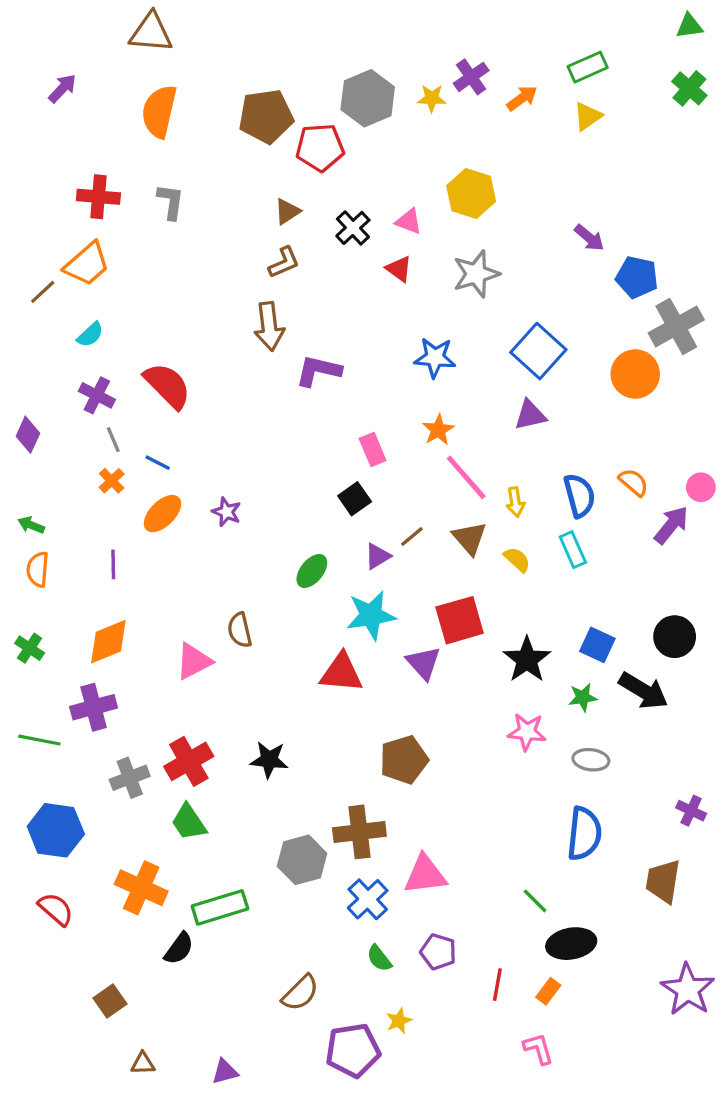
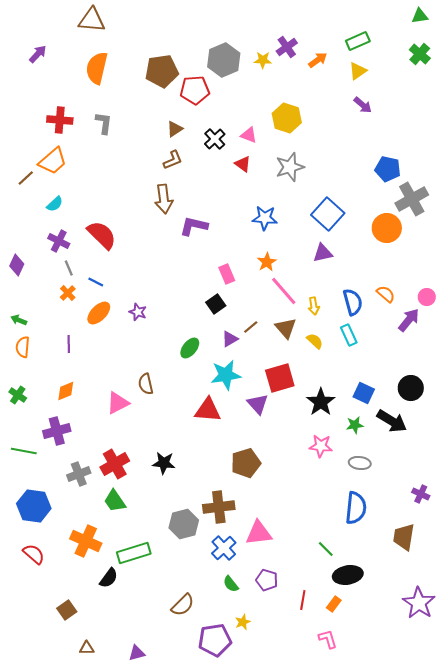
purple arrow: (589, 238) -> (363, 105), moved
orange diamond: (108, 642) -> (66, 391), size x0.7

